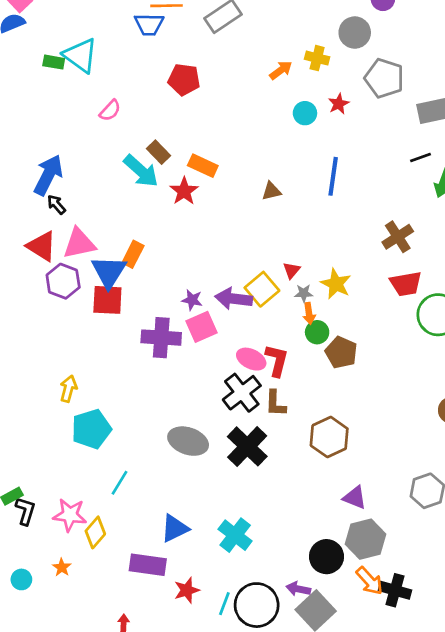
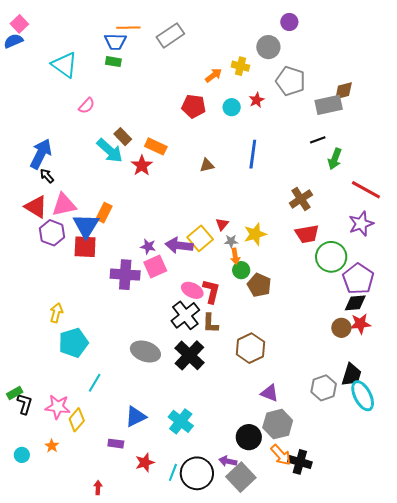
green rectangle: (54, 62) -> (113, 62), moved
red pentagon: (184, 80) -> (194, 106), moved
yellow star: (336, 284) -> (255, 234), turned 30
purple rectangle: (148, 565) -> (116, 444), size x0.6

